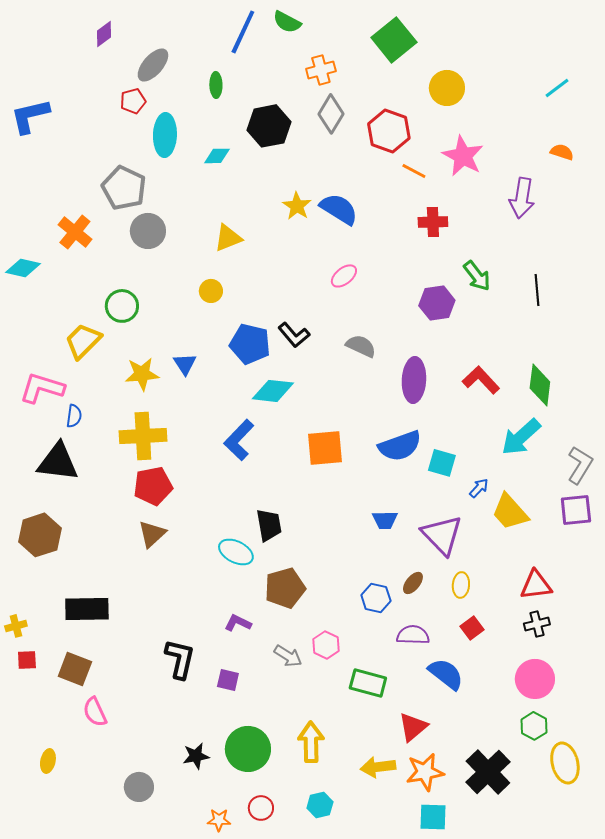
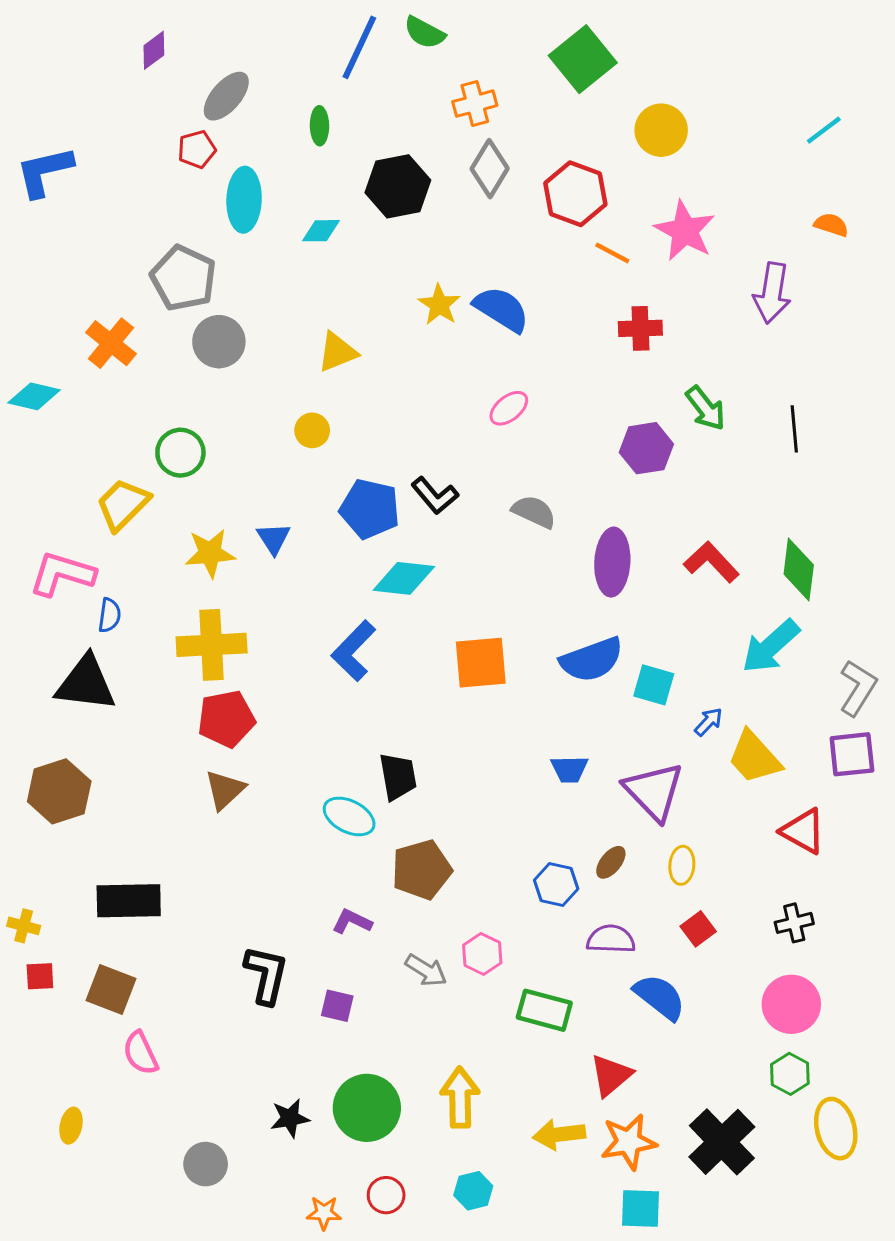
red triangle: (536, 585) -> (803, 831), moved, turned 36
yellow cross: (16, 626) -> (24, 926), turned 30

